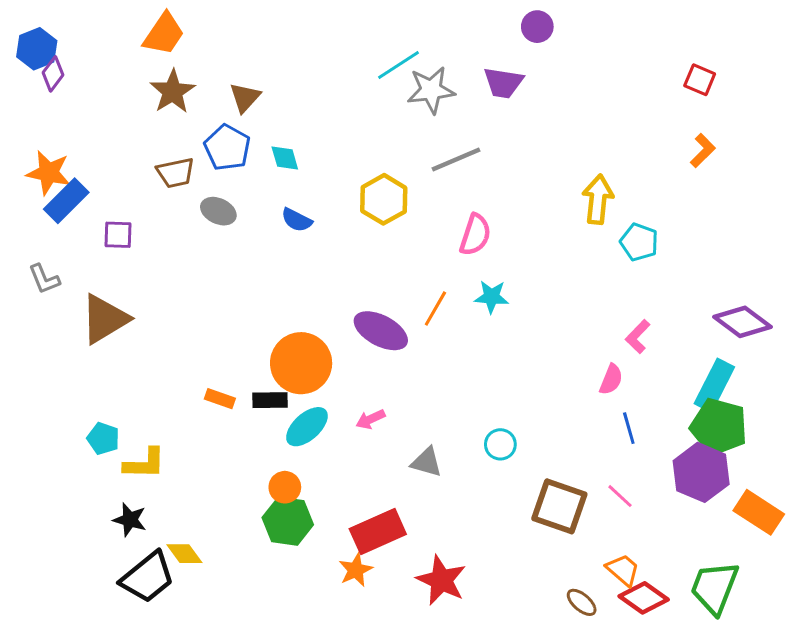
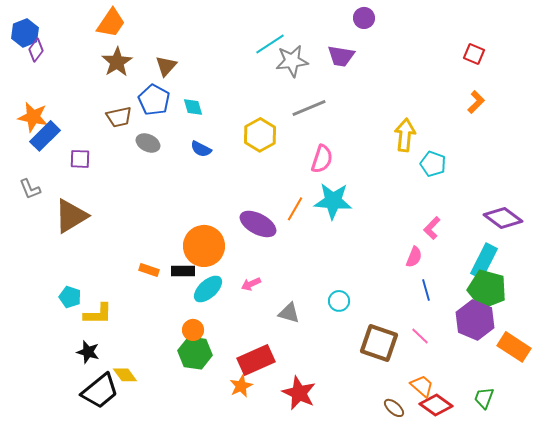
cyan star: (492, 297) -> (333, 201), size x1.6
green trapezoid: (714, 588) -> (484, 398), size x0.6

